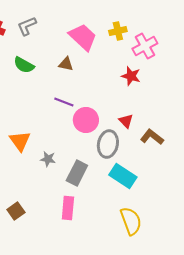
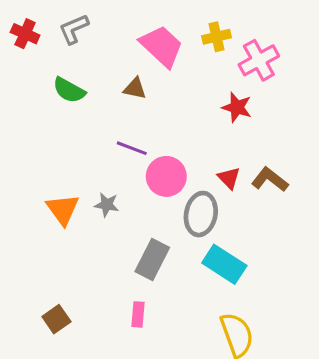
brown L-shape: (152, 137) -> (270, 180), moved
gray star: (48, 159) -> (107, 205), moved
pink rectangle: (68, 208) -> (138, 314), size x0.7

